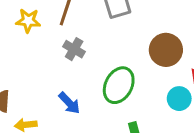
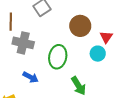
gray cross: (74, 49) -> (23, 43), size x1.5

